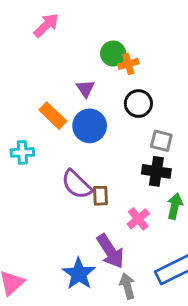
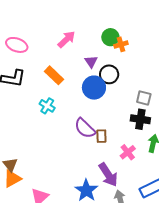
pink arrow: (46, 25) -> (66, 39), moved
black circle: (138, 104) -> (109, 74), moved
orange rectangle: (53, 116) -> (54, 75), moved
cyan cross: (22, 152) -> (47, 106), turned 35

